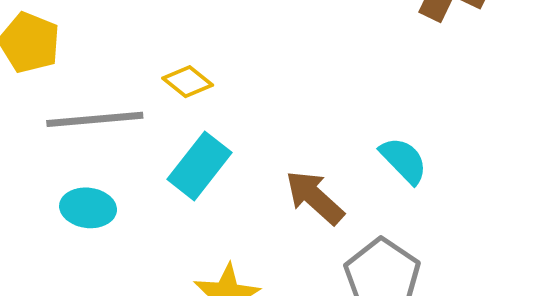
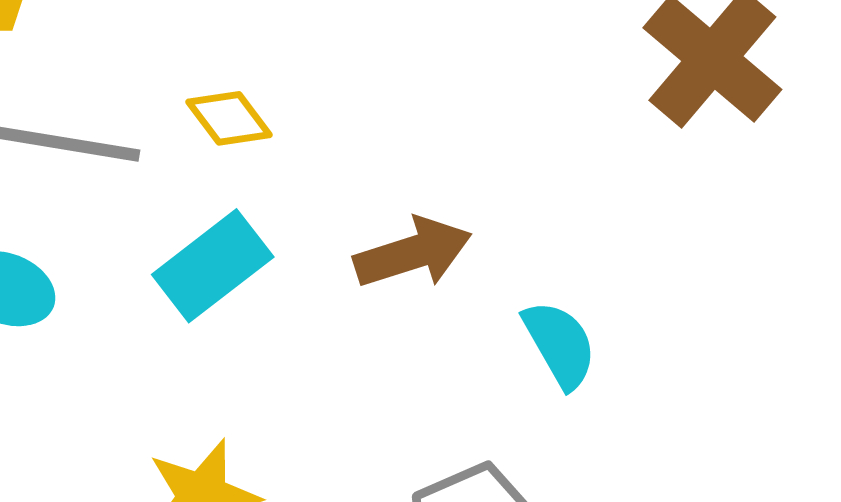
brown arrow: (315, 197) -> (413, 253), moved, turned 106

